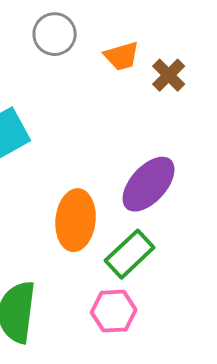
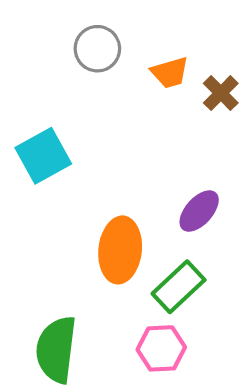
purple ellipse: (149, 184) -> (199, 211), size x0.7

